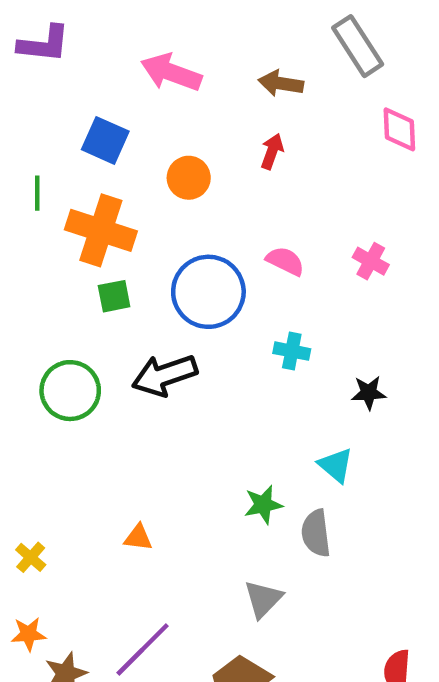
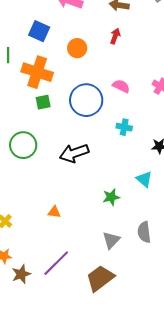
black arrow: (165, 375) -> (74, 153), moved
gray semicircle: (316, 533) -> (144, 232), moved

